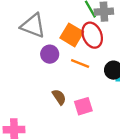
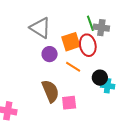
orange square: (72, 35) -> (71, 42), turned 30
brown semicircle: (59, 97) -> (50, 91), size x1.6

